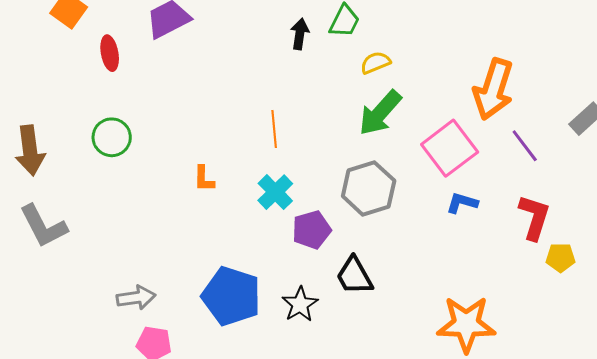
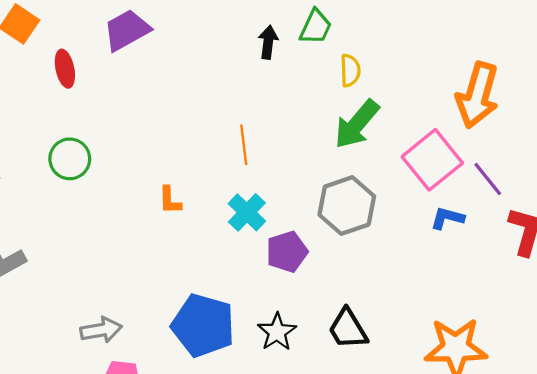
yellow semicircle: (375, 63) -> (350, 70), turned 112
purple line: (525, 146) -> (488, 179), moved
black trapezoid: (354, 276) -> (348, 329), moved

